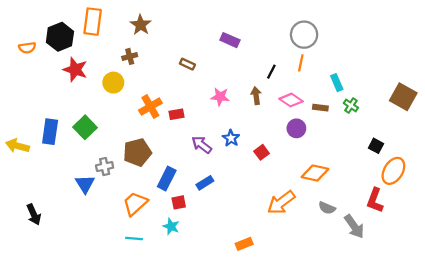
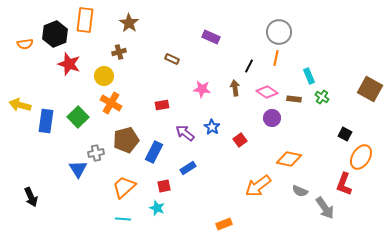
orange cross: (150, 107) -> (111, 103), moved, turned -30
yellow arrow: (17, 146) -> (20, 105), moved
blue rectangle: (167, 179) -> (154, 152), moved

